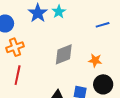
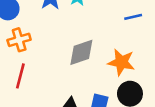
orange star: (95, 60) -> (121, 62), size x1.5

